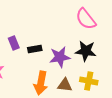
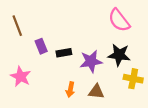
yellow cross: (89, 81) -> (133, 79), moved
orange arrow: (41, 83) -> (70, 90), size x0.6

